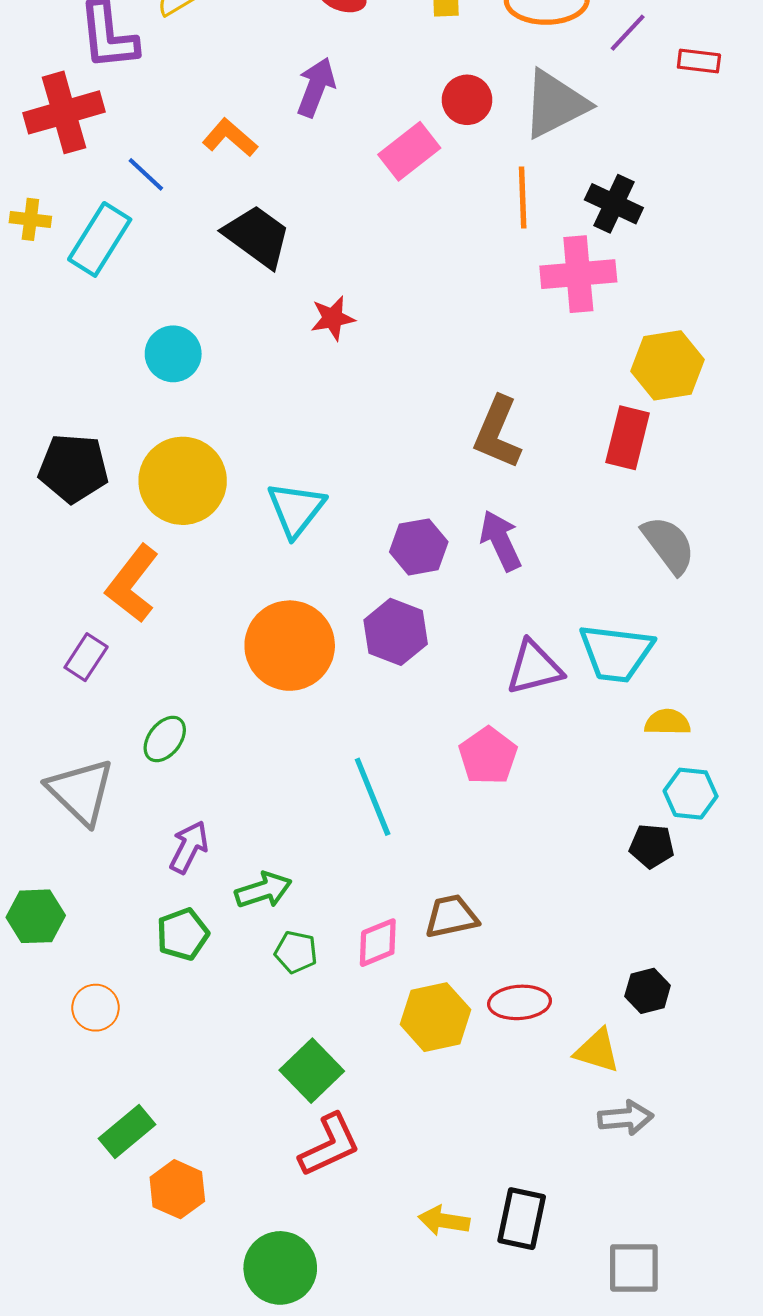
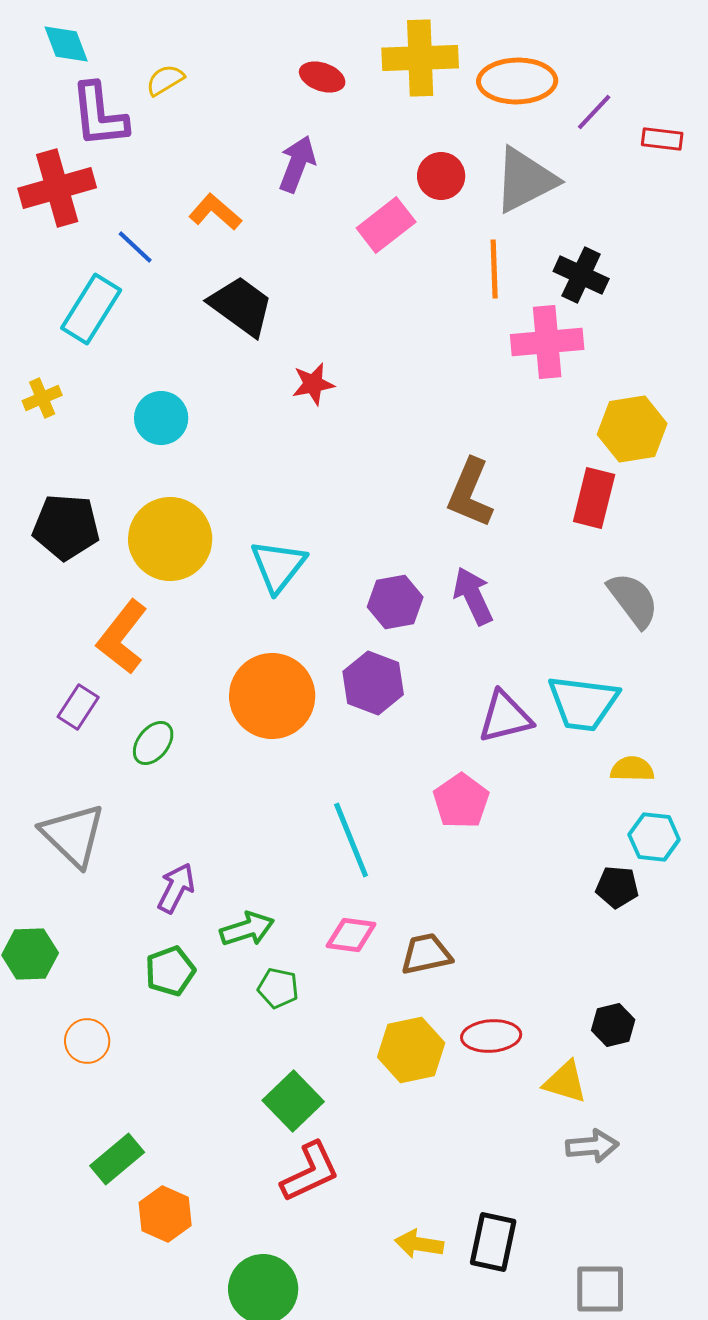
yellow cross: (30, 219) -> (42, 398), moved, turned -30
green ellipse: (165, 739) -> (153, 743), moved
pink diamond: (378, 943) -> (351, 935), moved, turned 30

